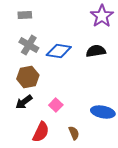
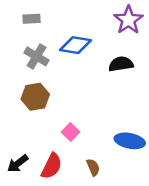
blue diamond: (59, 51) -> (76, 45), moved
black arrow: (24, 102) -> (18, 164), moved

